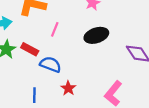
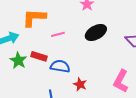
pink line: (55, 29) -> (58, 34), turned 64

